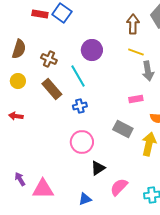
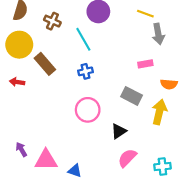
yellow circle: (18, 81) -> (19, 45), size x1.6
brown rectangle: (52, 89) -> (45, 64), moved
black triangle: (98, 168) -> (119, 131), moved
blue triangle: (85, 199) -> (75, 171), moved, turned 40

